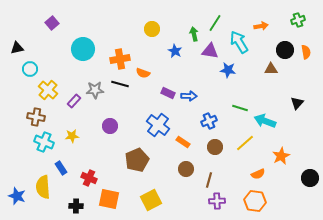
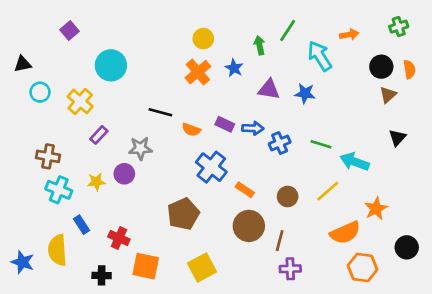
purple triangle: (210, 51) -> (269, 89), moved
orange cross: (120, 59) -> (198, 72), moved, turned -30
brown triangle: (271, 69) -> (388, 95), moved, turned -40
orange semicircle: (143, 73) -> (191, 130), moved
yellow cross: (48, 90) -> (80, 101), moved
gray star: (95, 90) -> (140, 148), moved
blue cross: (209, 121) -> (280, 143), moved
purple circle: (110, 126) -> (124, 174), moved
brown circle: (186, 169) -> (249, 226), size x1.5
orange semicircle: (258, 174) -> (345, 233), size x1.6
black circle: (310, 178) -> (407, 247), moved
orange hexagon: (255, 201) -> (363, 267), moved

